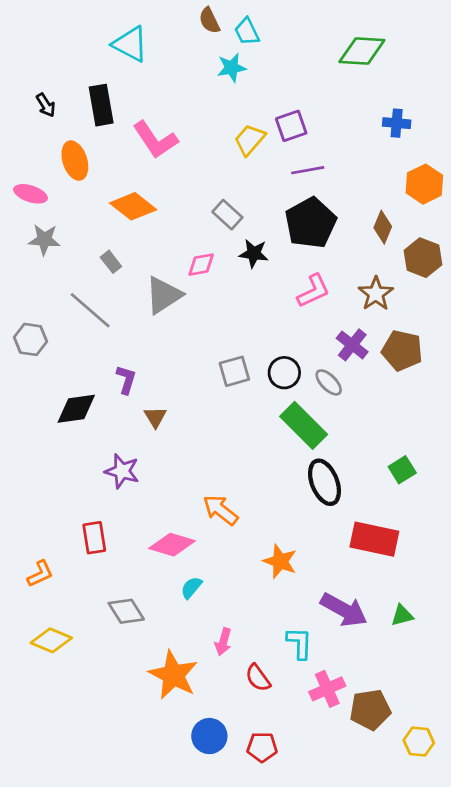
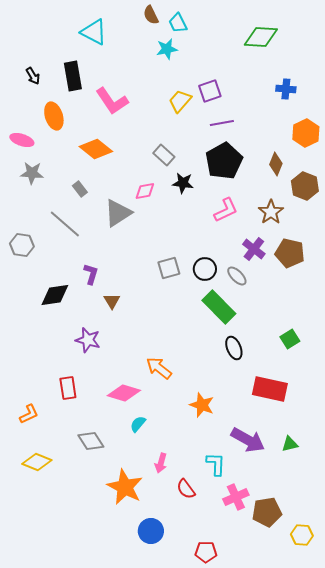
black ellipse: (324, 482) -> (234, 348), size x0.7
red pentagon: (262, 747) -> (206, 552), moved

